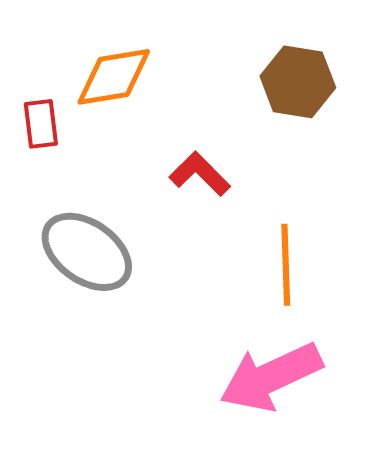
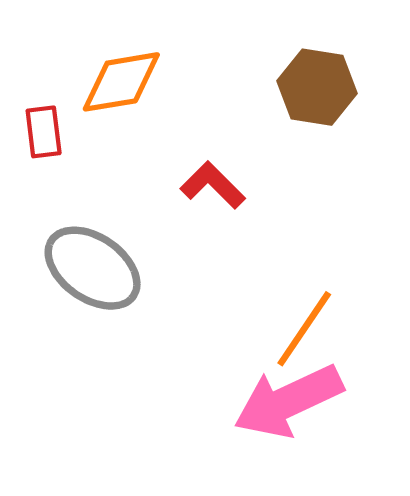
orange line: (286, 265) -> (304, 329), moved, turned 36

